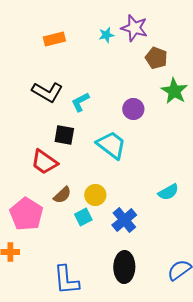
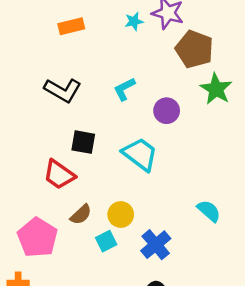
brown pentagon: (156, 58) -> (194, 49), size x1.4
cyan L-shape: (80, 102) -> (124, 89), moved
cyan semicircle: (168, 192) -> (209, 211), turned -110

